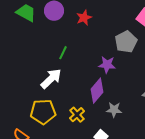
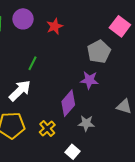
purple star: (107, 65) -> (89, 80), moved

